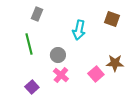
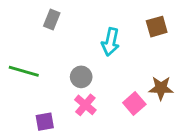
brown square: (112, 19) -> (157, 27), turned -35
green line: (29, 44) -> (24, 71), moved, turned -60
purple square: (32, 87) -> (45, 122), turned 32

